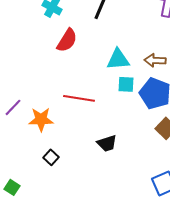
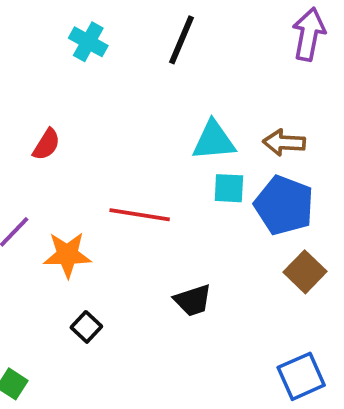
red semicircle: (67, 40) -> (46, 144), moved, size x0.7

